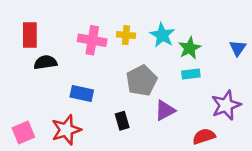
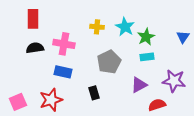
red rectangle: (30, 35) -> (33, 19), moved
pink cross: (92, 40) -> (64, 44), moved
purple star: (226, 105) -> (174, 81), turned 30
purple triangle: (165, 110) -> (139, 85), moved

